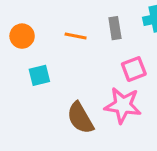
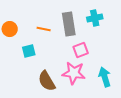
gray rectangle: (115, 28) -> (69, 24), size x1.6
cyan square: (39, 75) -> (29, 51), moved

